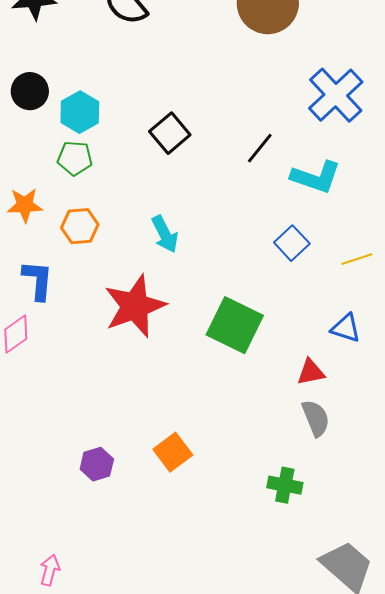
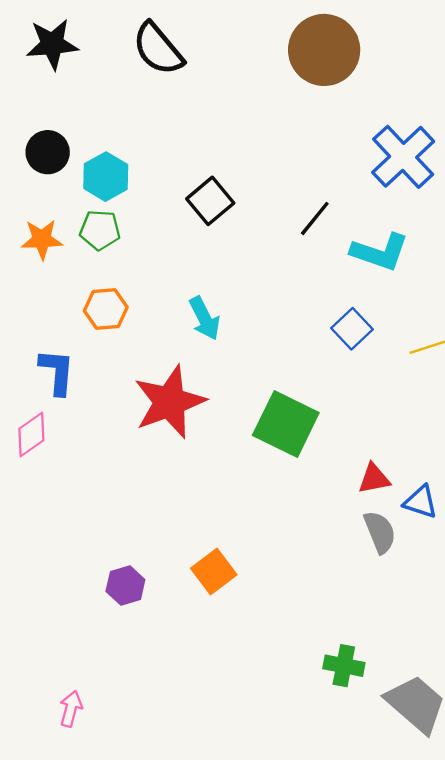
orange star: (25, 205) -> (42, 239), moved
blue triangle: (346, 328) -> (421, 502), moved
green cross: (285, 485) -> (344, 666), moved

